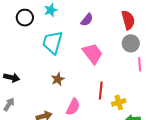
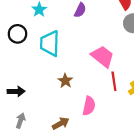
black circle: (25, 18) -> (17, 34), moved
pink trapezoid: (93, 54) -> (103, 56), moved

